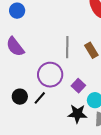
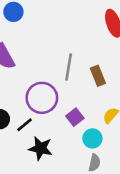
black star: (77, 114) -> (41, 148), moved

